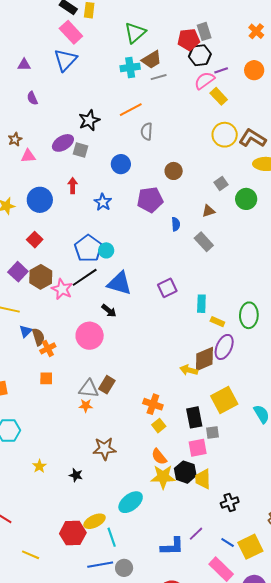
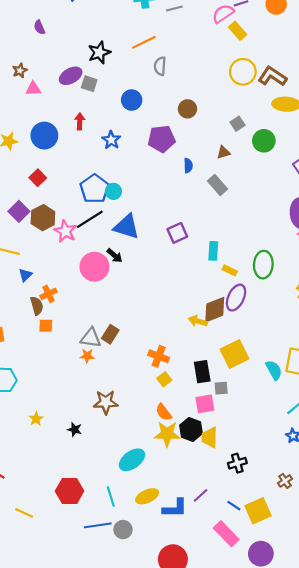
pink circle: (90, 336) -> (94, 267), moved
brown semicircle: (38, 337) -> (37, 306), moved
yellow ellipse: (95, 521) -> (147, 496), moved

